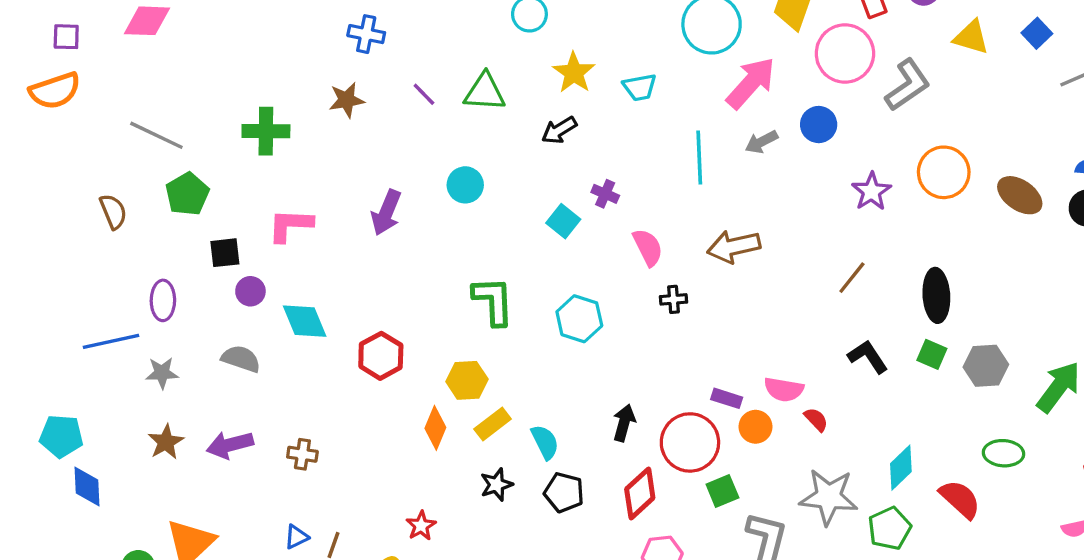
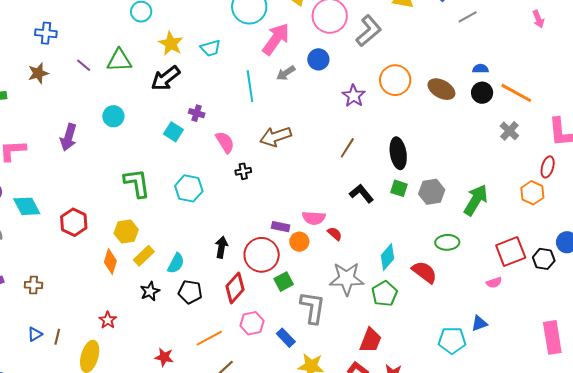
black arrow: (559, 130) -> (166, 78), size x1.4
cyan semicircle: (545, 442) -> (176, 263), turned 60

